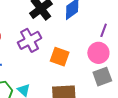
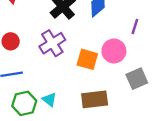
pink circle: (98, 53) -> (114, 51), moved

